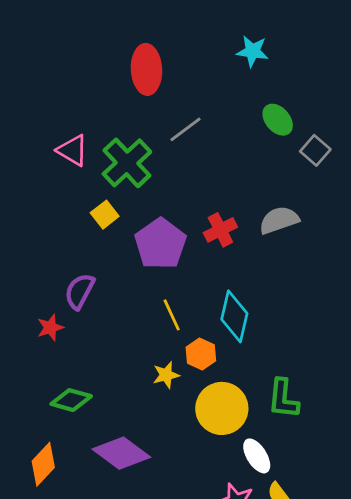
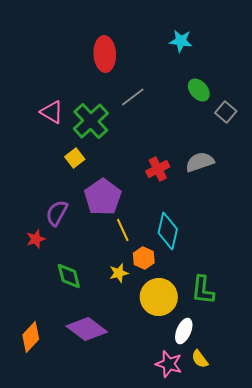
purple pentagon: (160, 244) -> (103, 197), moved
green diamond: (71, 400) -> (69, 276), moved, turned 60
white ellipse: (257, 456) -> (184, 331), turned 55

